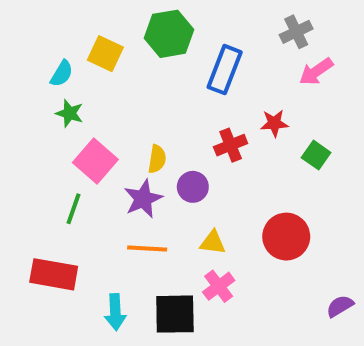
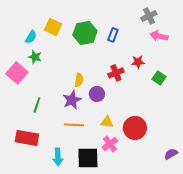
green hexagon: (169, 34) -> (85, 33), moved
blue rectangle: (225, 70) -> (113, 35), size x0.6
pink arrow: (316, 72) -> (159, 36), turned 48
pink square: (95, 161) -> (17, 73), moved
red circle: (286, 237) -> (135, 128), moved

